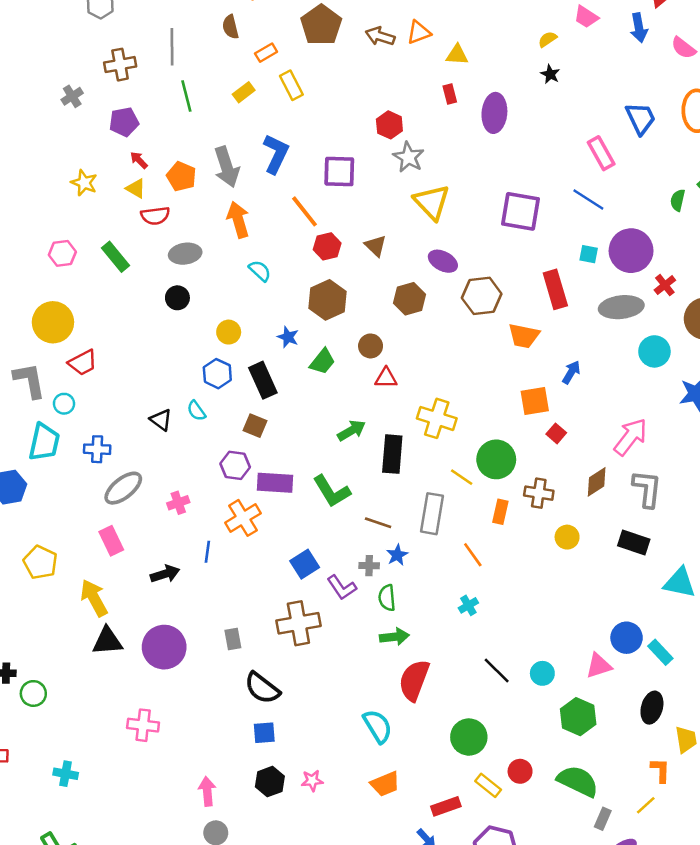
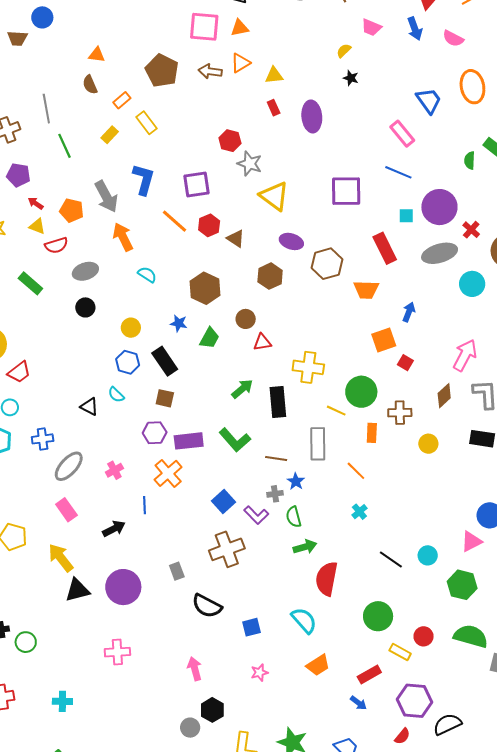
purple pentagon: (124, 122) -> (18, 175), turned 30
red hexagon: (327, 246) -> (209, 225), moved
blue square: (264, 733) -> (251, 627), moved
black hexagon: (270, 782) -> (212, 710), moved
pink arrow: (207, 791) -> (195, 669), moved

